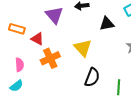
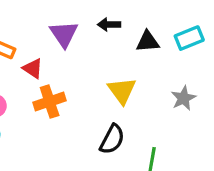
black triangle: (107, 24) -> (148, 42), moved
yellow triangle: (83, 48) -> (122, 91), moved

